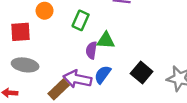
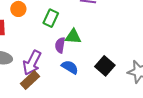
blue semicircle: (103, 74) -> (70, 67), turned 84
purple arrow: (77, 79) -> (32, 63), moved, turned -75

